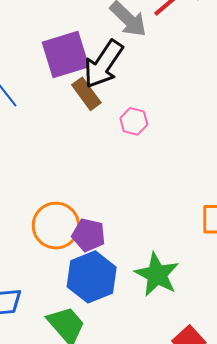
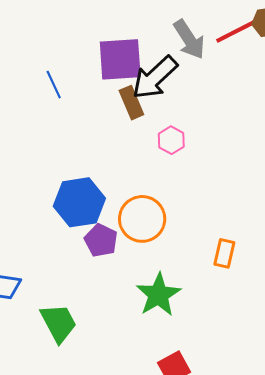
orange circle: (56, 226) -> (142, 219), moved
blue hexagon: (92, 277) -> (79, 202), moved

